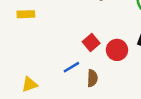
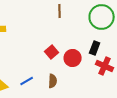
blue line: (71, 67) -> (27, 81), moved

